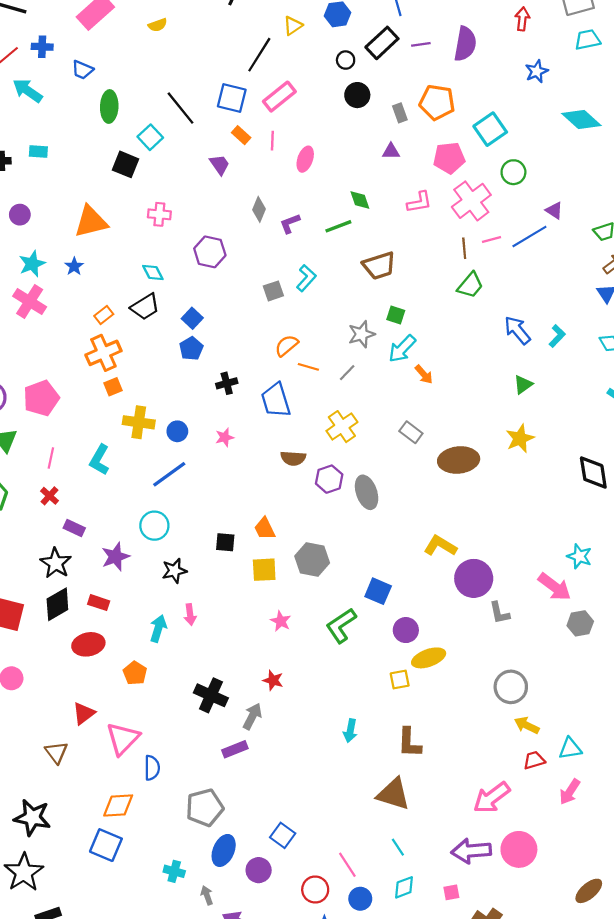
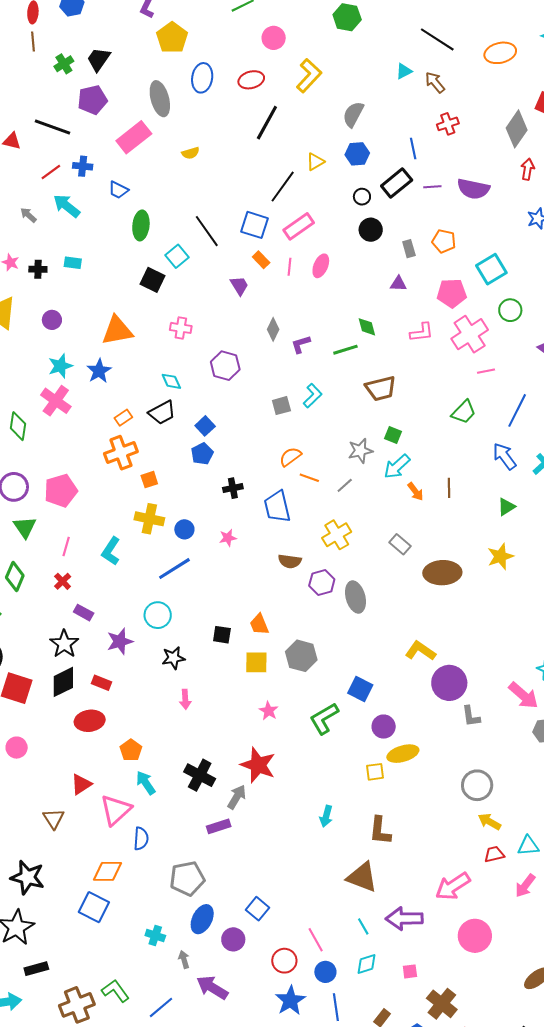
purple semicircle: (465, 44) -> (473, 189), turned 88
orange pentagon: (437, 102) -> (444, 241), size x0.7
pink ellipse: (305, 159) -> (321, 266), moved
blue line: (529, 237) -> (517, 410), moved, turned -36
brown line: (464, 248) -> (449, 488), moved
blue star: (74, 266) -> (99, 371), size x1.4
orange square: (113, 387) -> (149, 480), moved
cyan arrow: (158, 629) -> (146, 783), moved, turned -55
red star: (273, 680) -> (258, 765), size x1.8
purple arrow: (471, 851) -> (404, 919), moved

